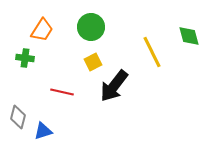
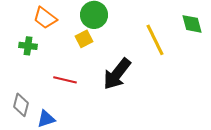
orange trapezoid: (42, 30) -> (45, 18), turned 95
yellow square: (93, 62) -> (84, 39), moved

